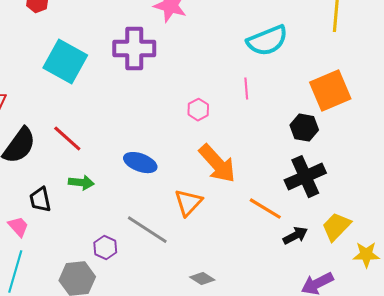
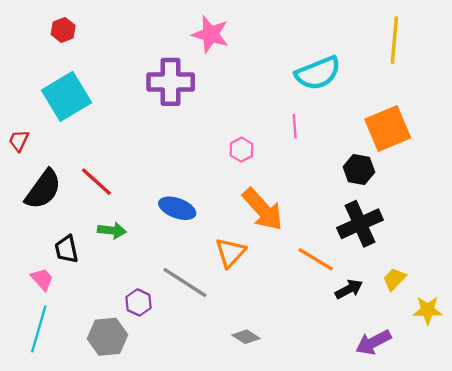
cyan square: (65, 62) -> (66, 96), moved, turned 30
yellow trapezoid: (336, 227) -> (394, 279), size x0.7

